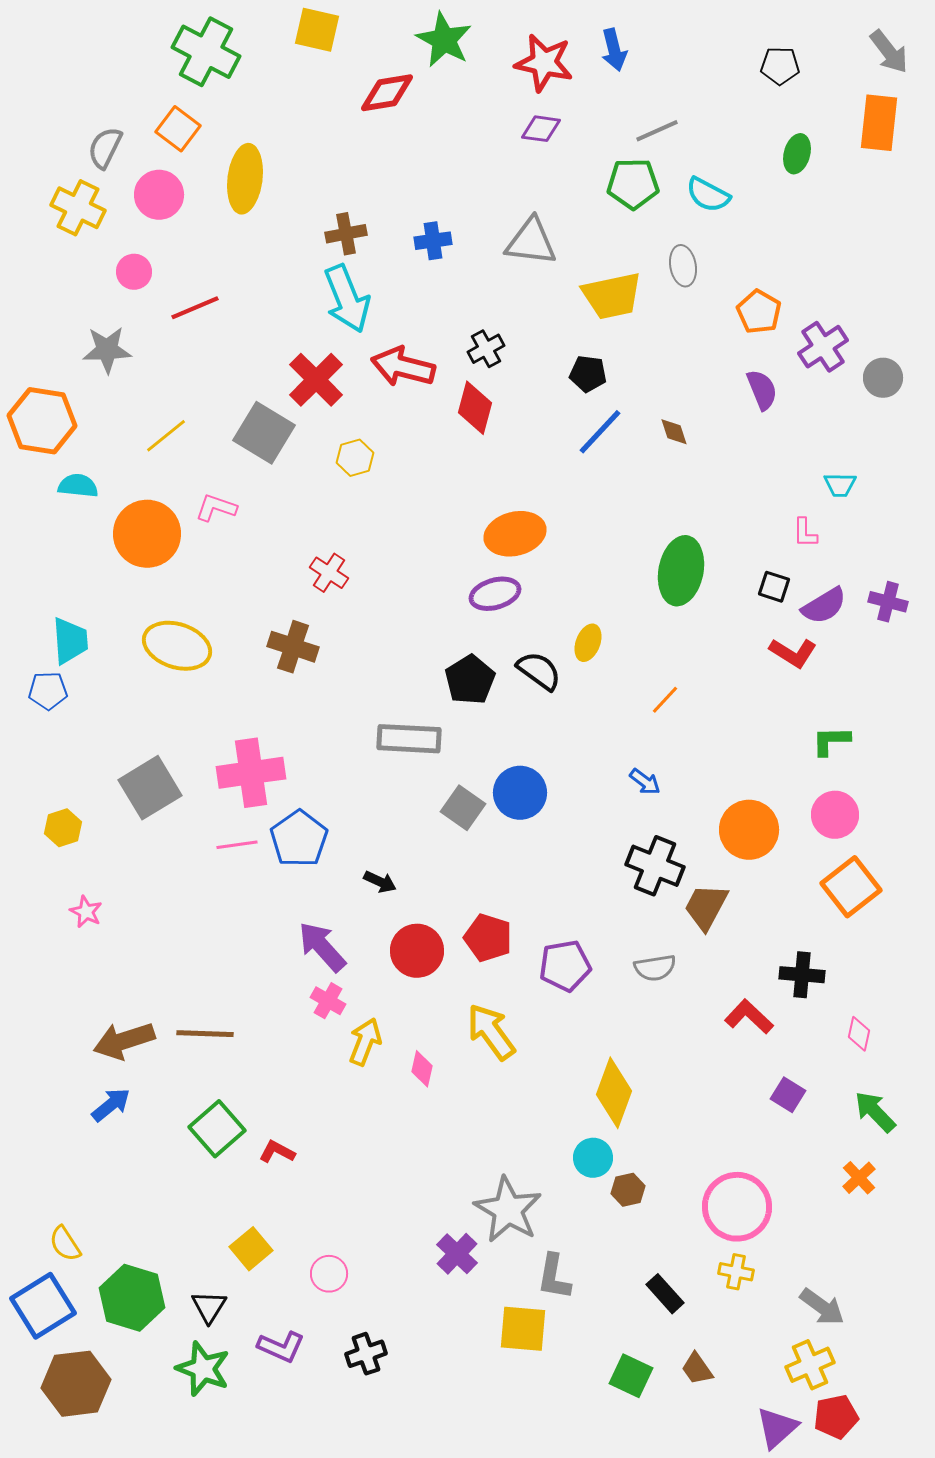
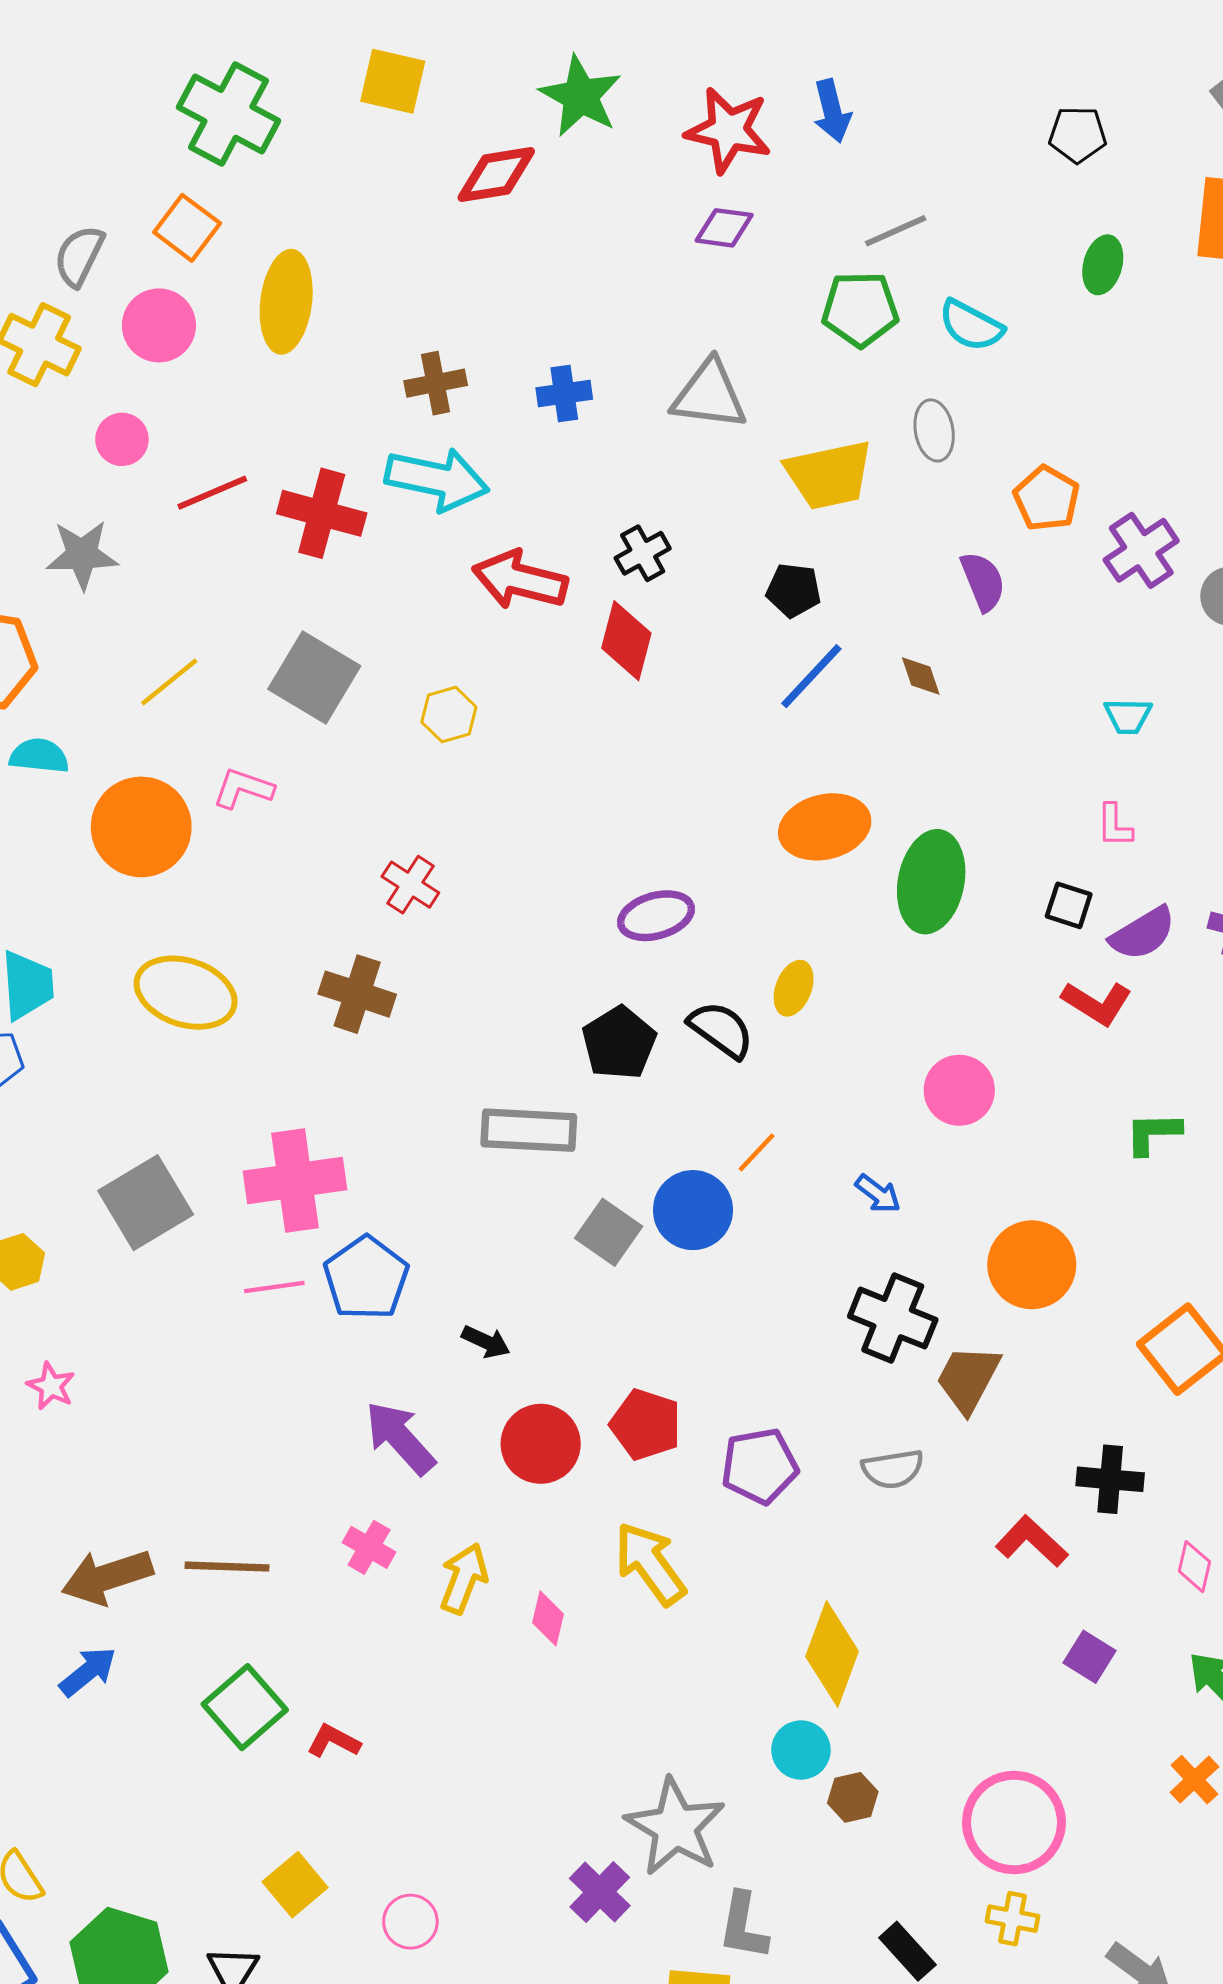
cyan arrow: (347, 299) -> (437, 479), turned -56
red cross: (316, 380) -> (322, 513), moved, turned -30
purple semicircle: (762, 390) -> (983, 581), moved
cyan trapezoid: (840, 485) -> (1128, 716), moved
orange ellipse: (515, 534) -> (825, 827), moved
orange line: (665, 700) -> (757, 1152), moved
pink circle: (835, 815) -> (959, 1090), moved
pink cross: (328, 1001) -> (369, 1547), moved

